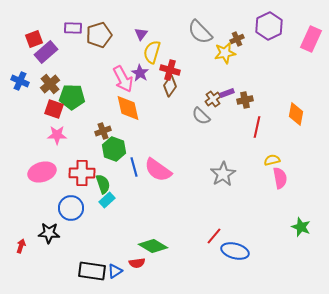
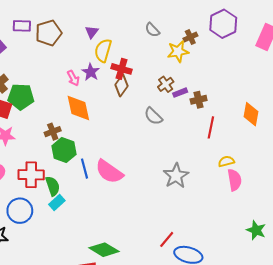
gray semicircle: (200, 32) -> (152, 30), size x0.6
pink arrow: (123, 79) -> (73, 78), size x0.6
brown cross: (213, 99) -> (166, 84), moved

